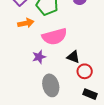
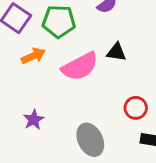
purple star: (39, 57) -> (34, 120), moved
black triangle: (73, 57) -> (116, 52), moved

